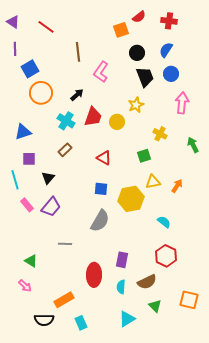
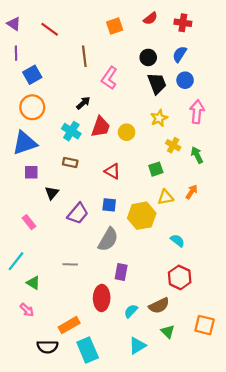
orange square: (121, 30) -> (115, 26), moved
orange circle: (41, 93) -> (32, 107), moved
yellow star: (136, 105) -> (159, 118), moved
blue triangle: (23, 132) -> (25, 143), size x1.4
green arrow: (193, 145) -> (197, 155), moved
brown rectangle: (65, 150) -> (70, 163), turned 56
cyan line: (15, 180) -> (16, 261), moved, turned 54
orange arrow: (177, 186) -> (192, 192), moved
purple trapezoid: (51, 207) -> (78, 213), moved
purple rectangle: (122, 260) -> (121, 272), moved
cyan semicircle: (121, 287) -> (131, 311), turned 40
cyan rectangle: (81, 323) -> (88, 350), size x1.6

